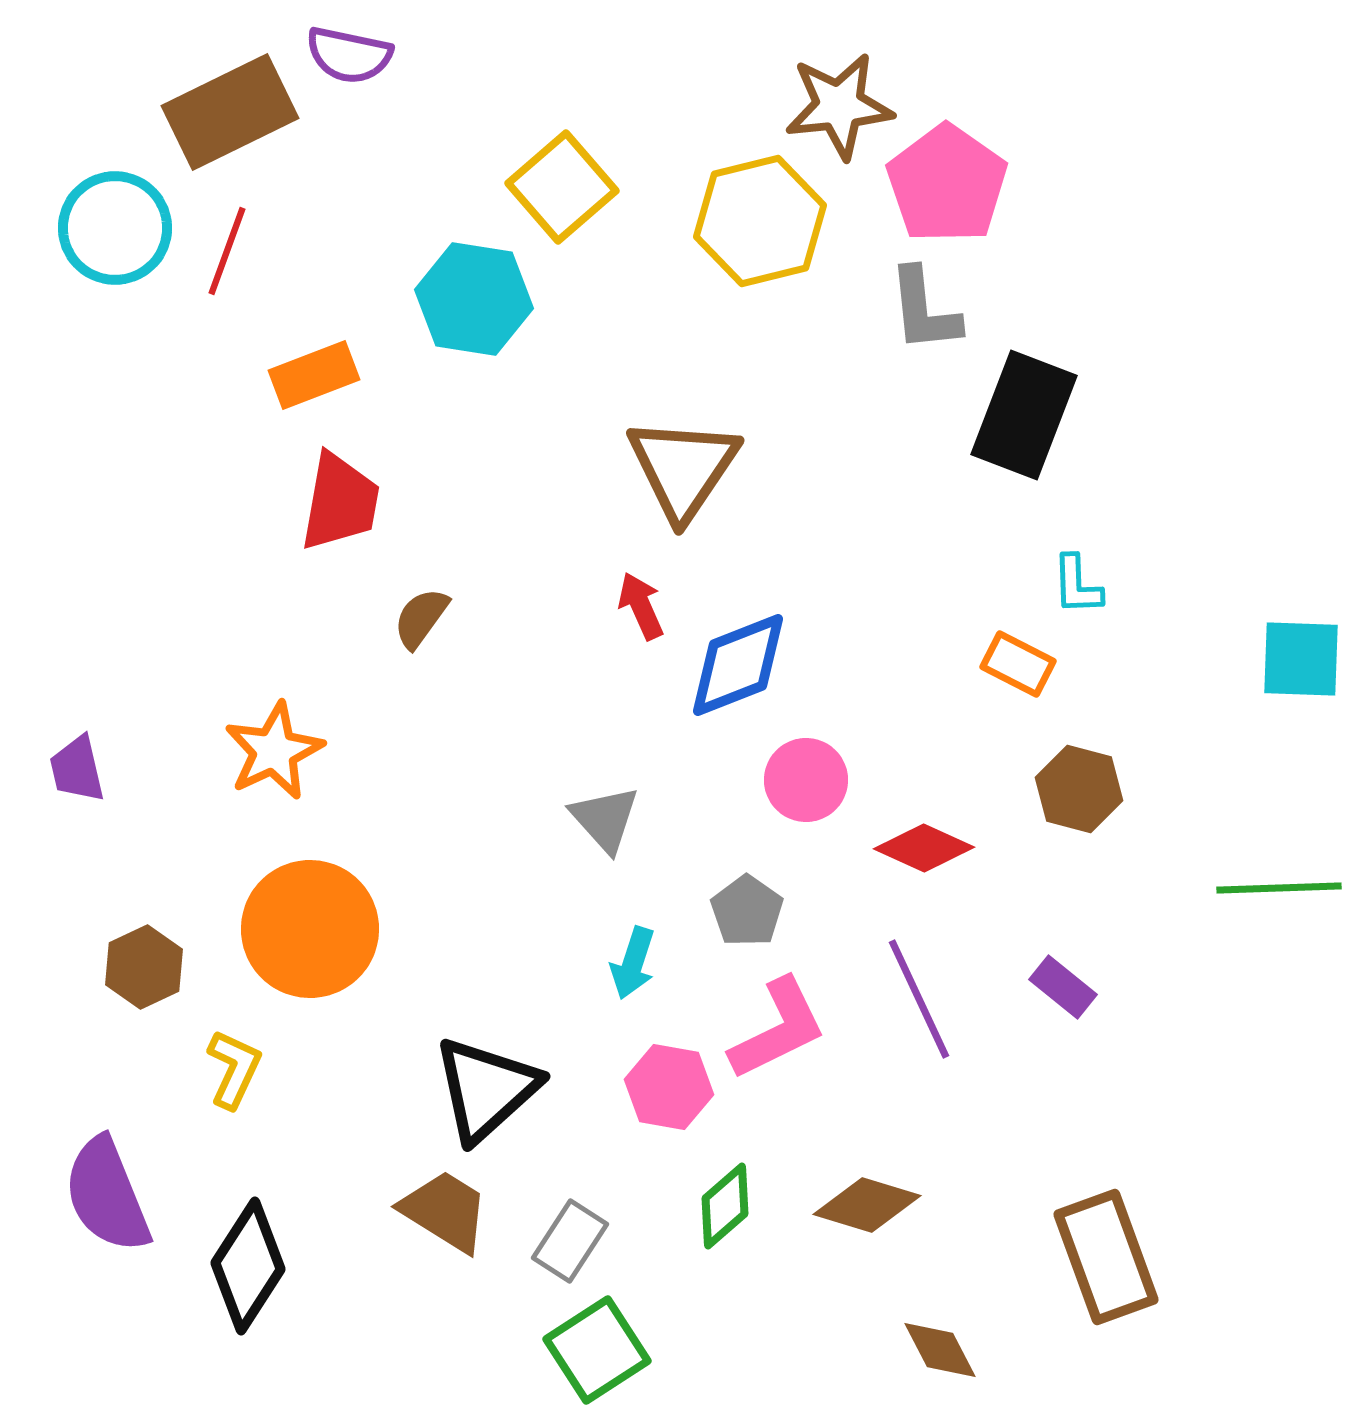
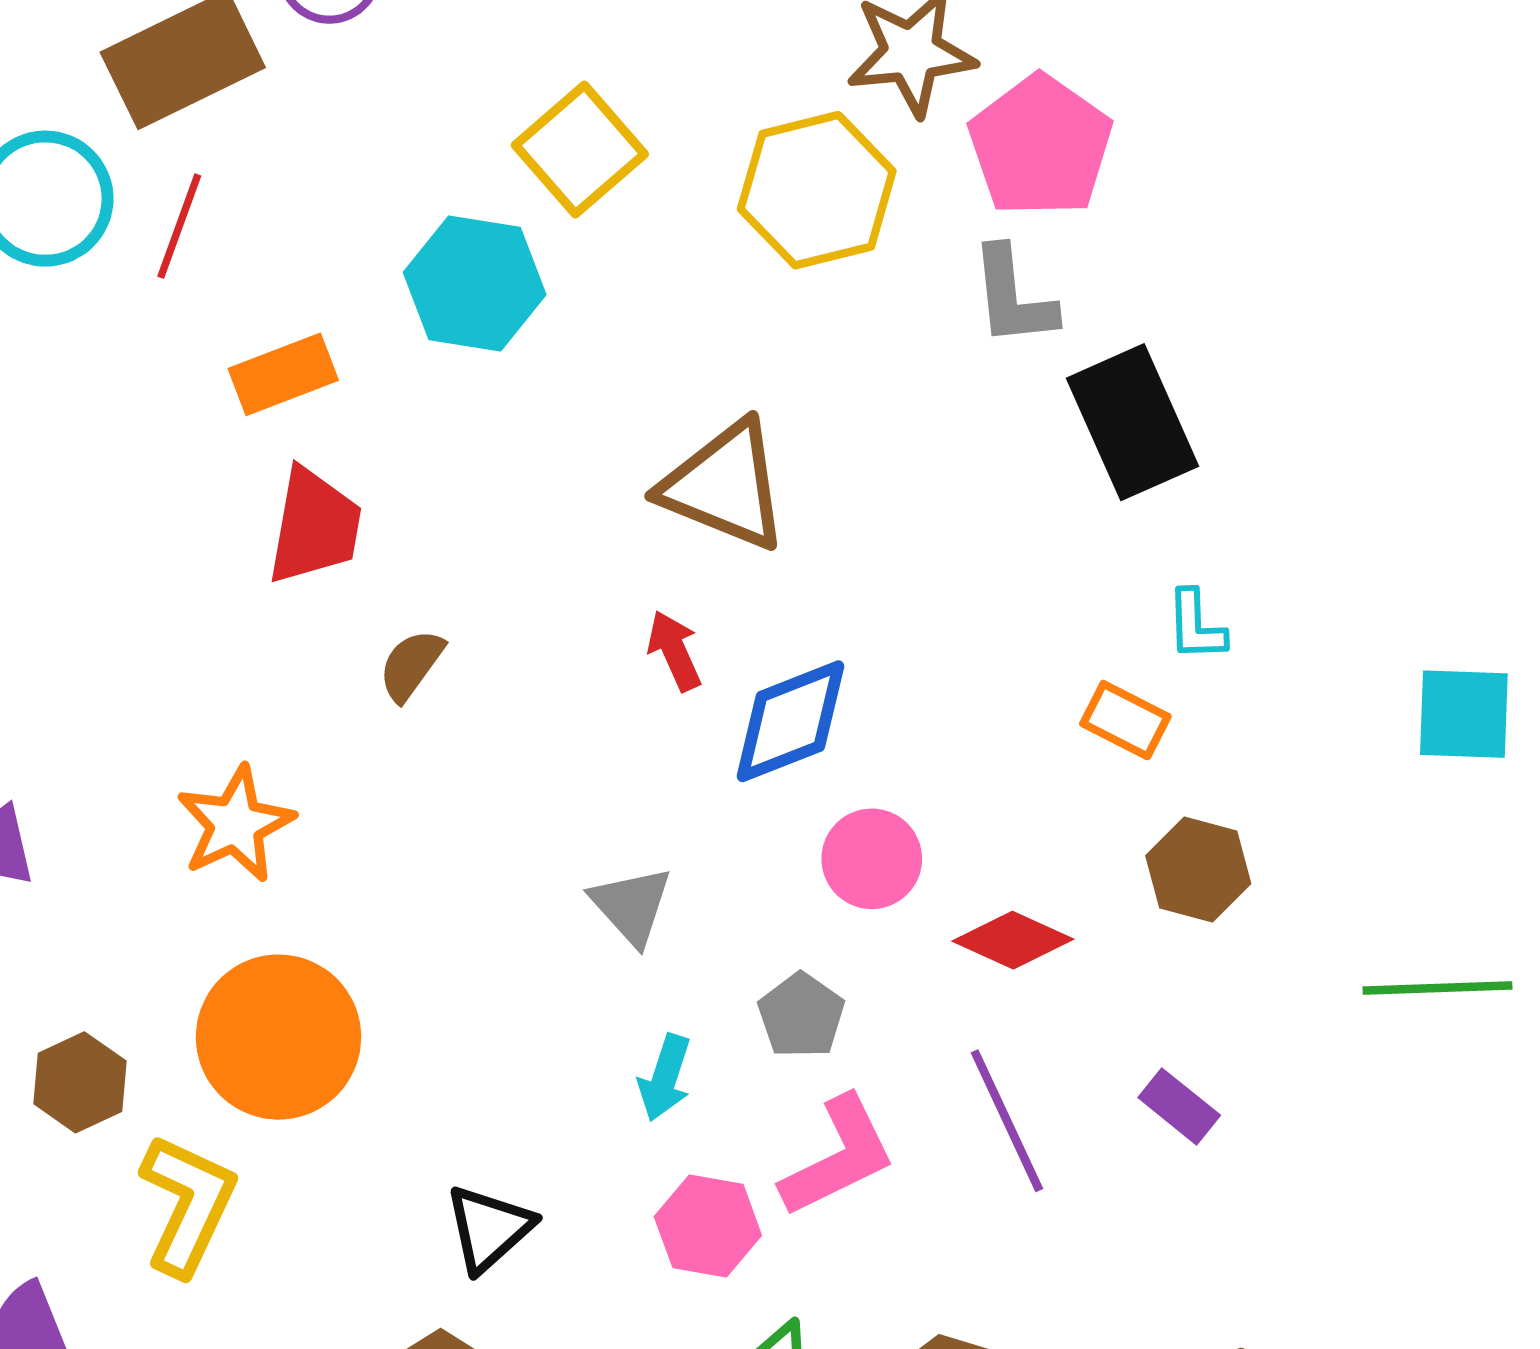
black rectangle: (1024, 415) -> (1133, 422), turned -45
brown triangle: (683, 468) -> (725, 486), turned -42
yellow L-shape: (234, 1069) -> (188, 1204), size x1.5
black triangle: (486, 1089) -> (489, 1228), size x0.7

